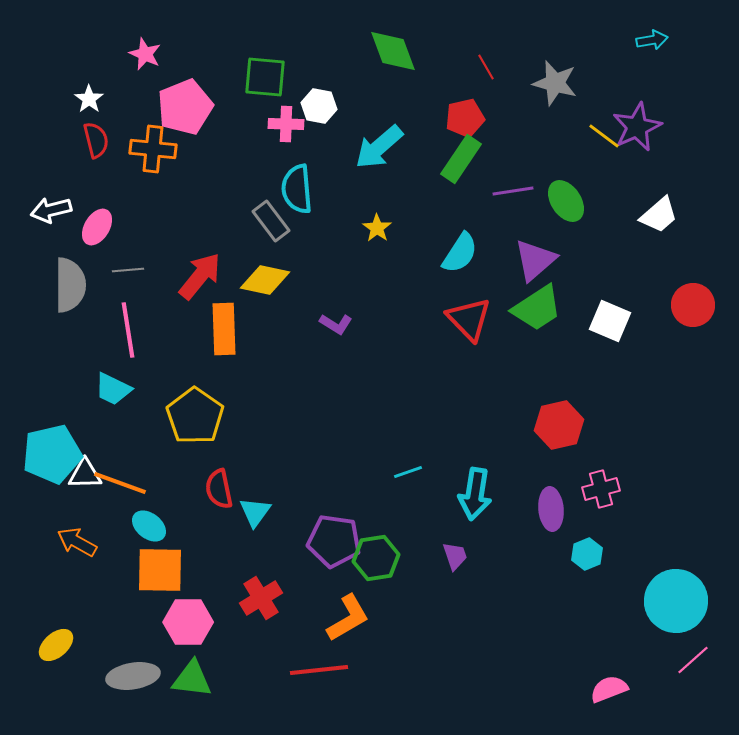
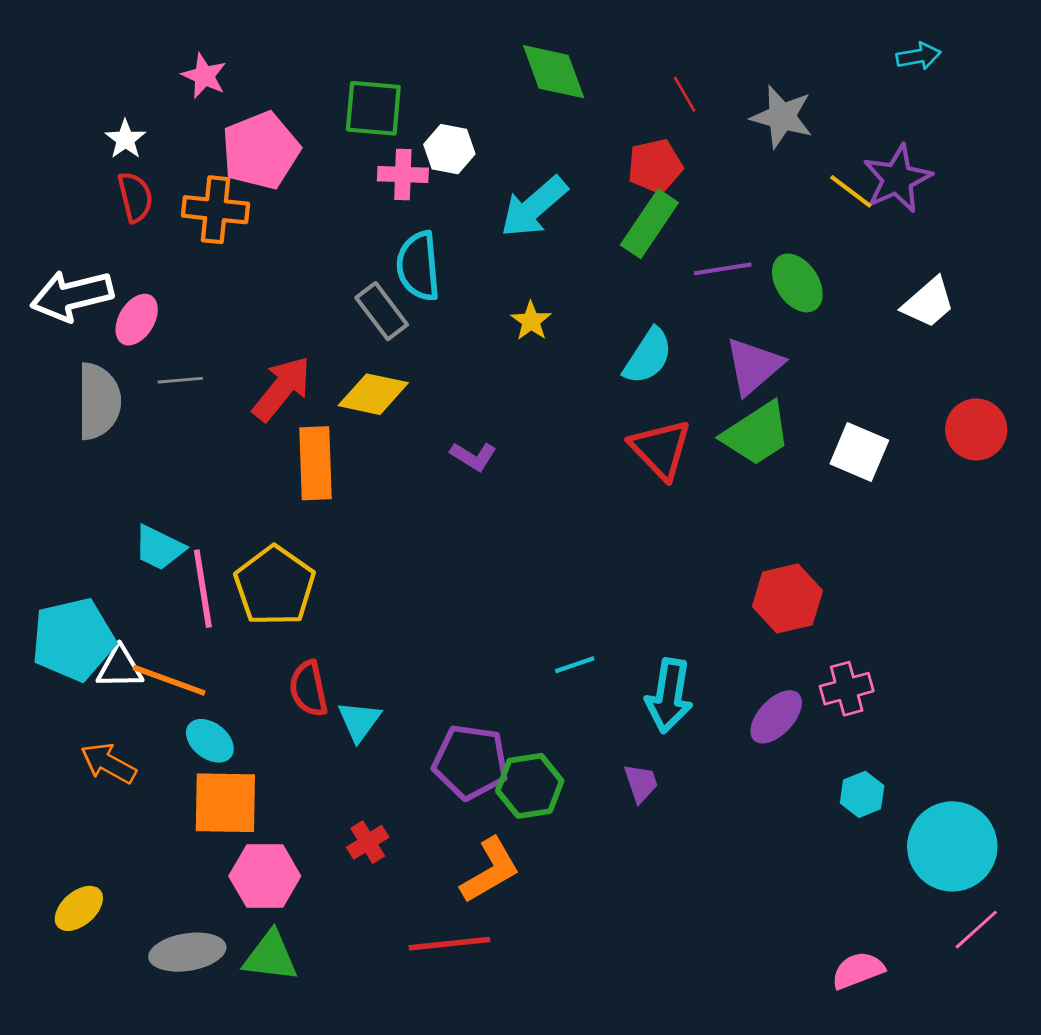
white arrow: (51, 210) -> (72, 296), size x1.4
pink line: (128, 330) -> (203, 589), moved
purple ellipse: (551, 509) -> (776, 717), turned 48
cyan hexagon: (587, 554) -> (862, 794), moved
red cross: (261, 598) -> (368, 842), size x0.7

